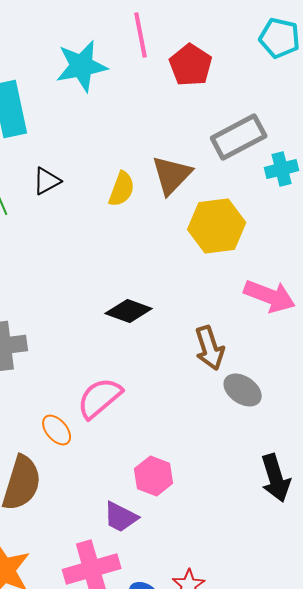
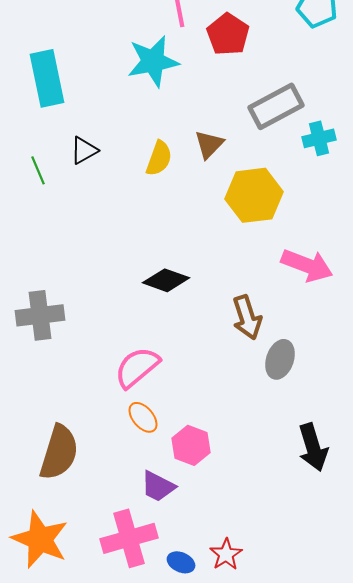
cyan star: (82, 66) -> (153, 61), moved
brown triangle: (172, 175) -> (209, 144), size x0.7
gray ellipse: (243, 390) -> (280, 359), turned 75
orange ellipse: (57, 430) -> (143, 417), moved

